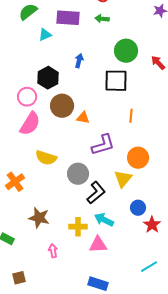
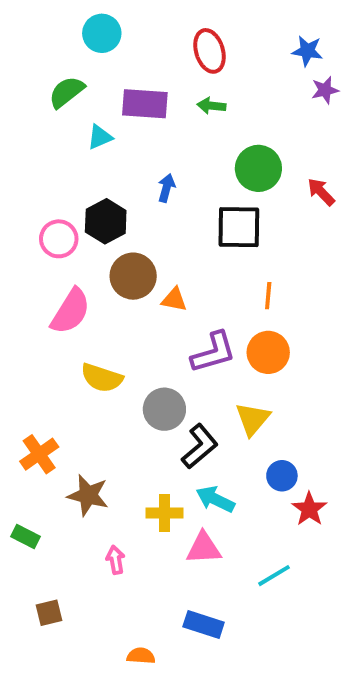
pink circle: (27, 97) -> (59, 239), moved
orange circle: (138, 158) -> (268, 352), moved
orange cross: (15, 182) -> (39, 454), moved
cyan line: (149, 267) -> (274, 576), moved

